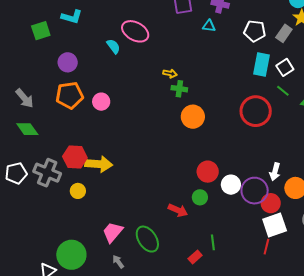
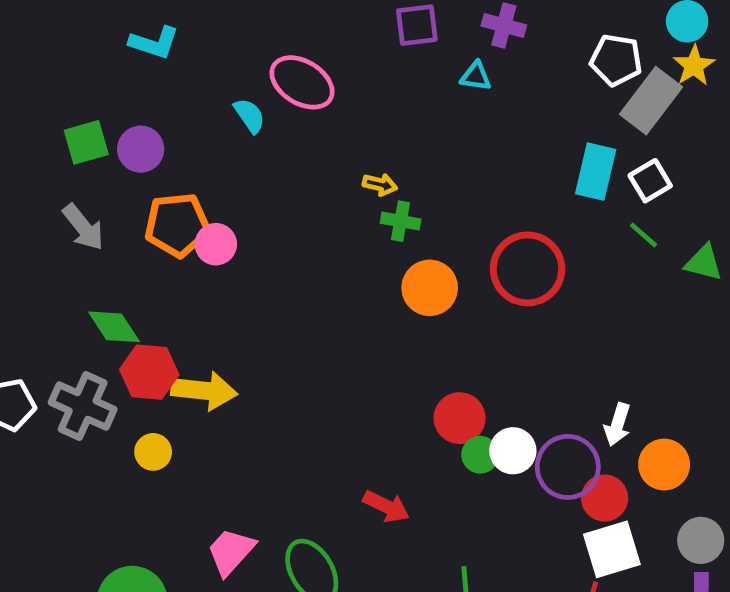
green square: (41, 31) -> (86, 142), moved
white pentagon: (255, 31) -> (616, 60), moved
gray rectangle: (284, 33) -> (651, 101), size x1.5
orange pentagon: (70, 95) -> (177, 225), moved
gray arrow: (25, 98) -> (83, 227), moved
red circle: (256, 111) -> (528, 269), moved
green diamond: (27, 129) -> (114, 327), moved
green circle: (200, 197) -> (480, 455), moved

